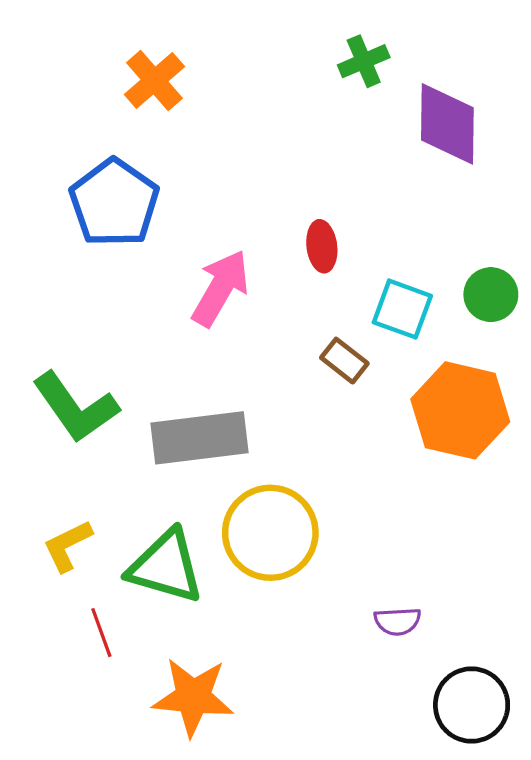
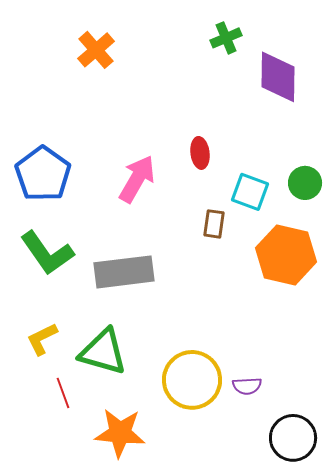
blue pentagon: (114, 203) -> (43, 174), moved
brown rectangle: (344, 361) -> (214, 224), turned 60
yellow circle: (270, 533) -> (192, 380), moved

